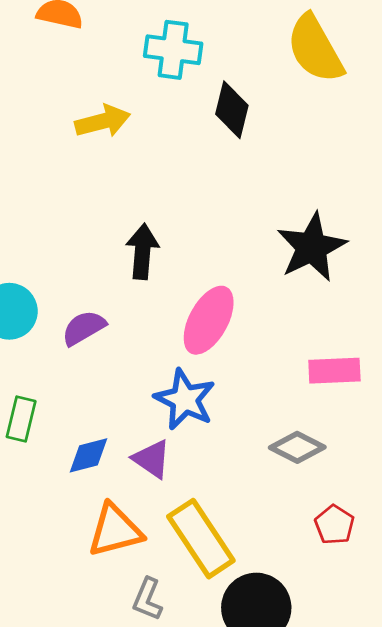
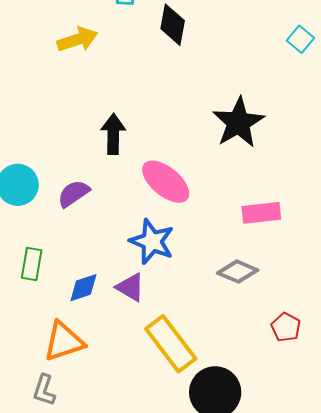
pink ellipse: (209, 320) -> (166, 182), turned -75
red pentagon: (334, 525) -> (286, 327), moved
orange triangle: (115, 530) -> (64, 341), moved
gray L-shape: (147, 599) -> (44, 390), moved

